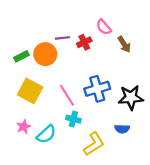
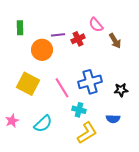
green rectangle: (21, 56) -> (20, 28), moved, turned -64
black star: (131, 97) -> (121, 90), size x0.6
cyan cross: (73, 119) -> (79, 110), moved
pink star: (24, 127) -> (12, 121), moved

